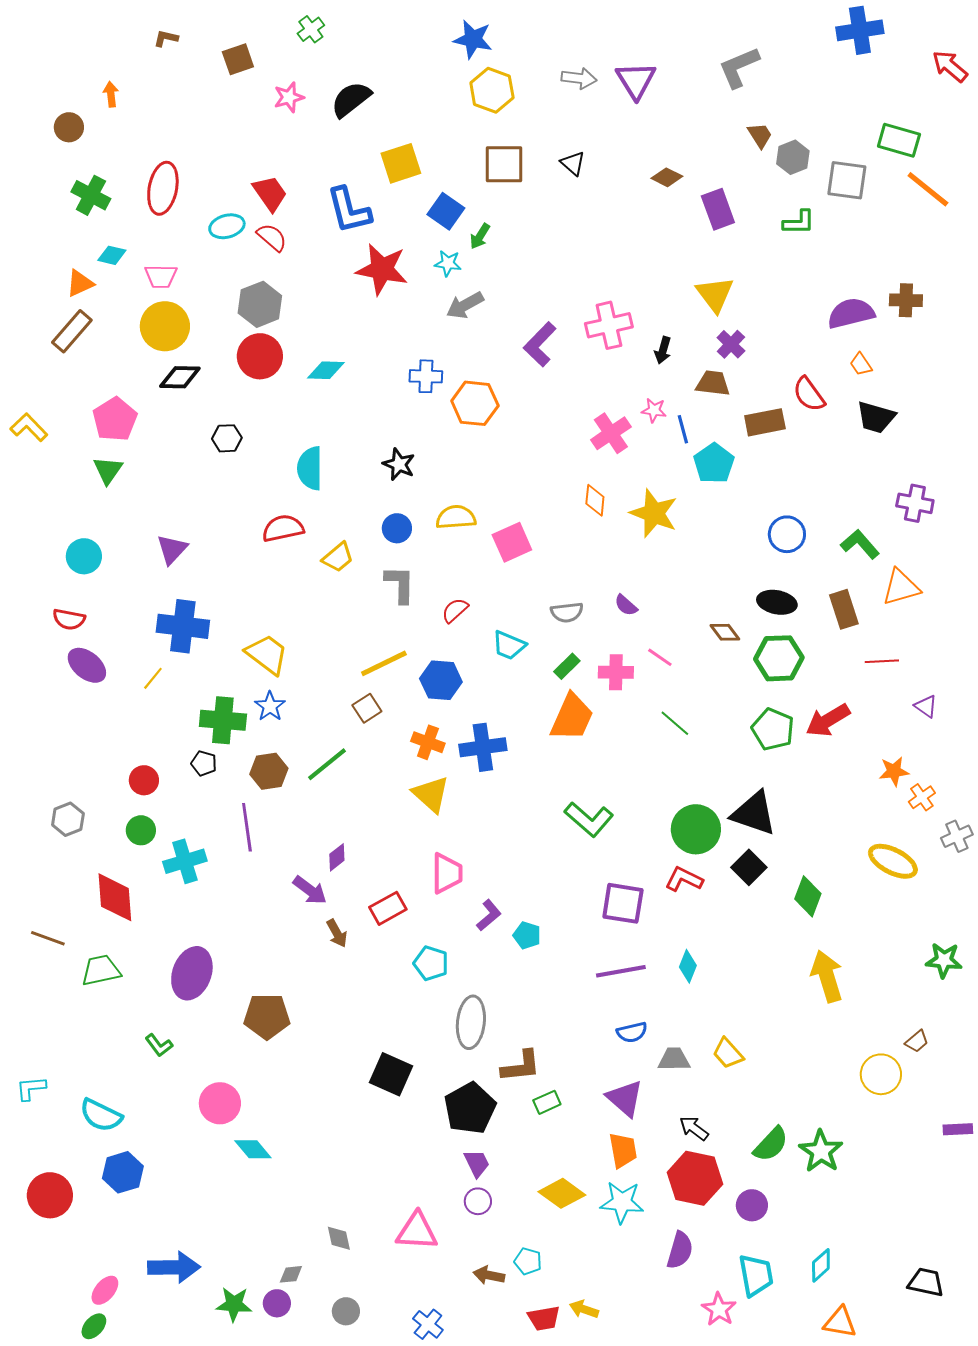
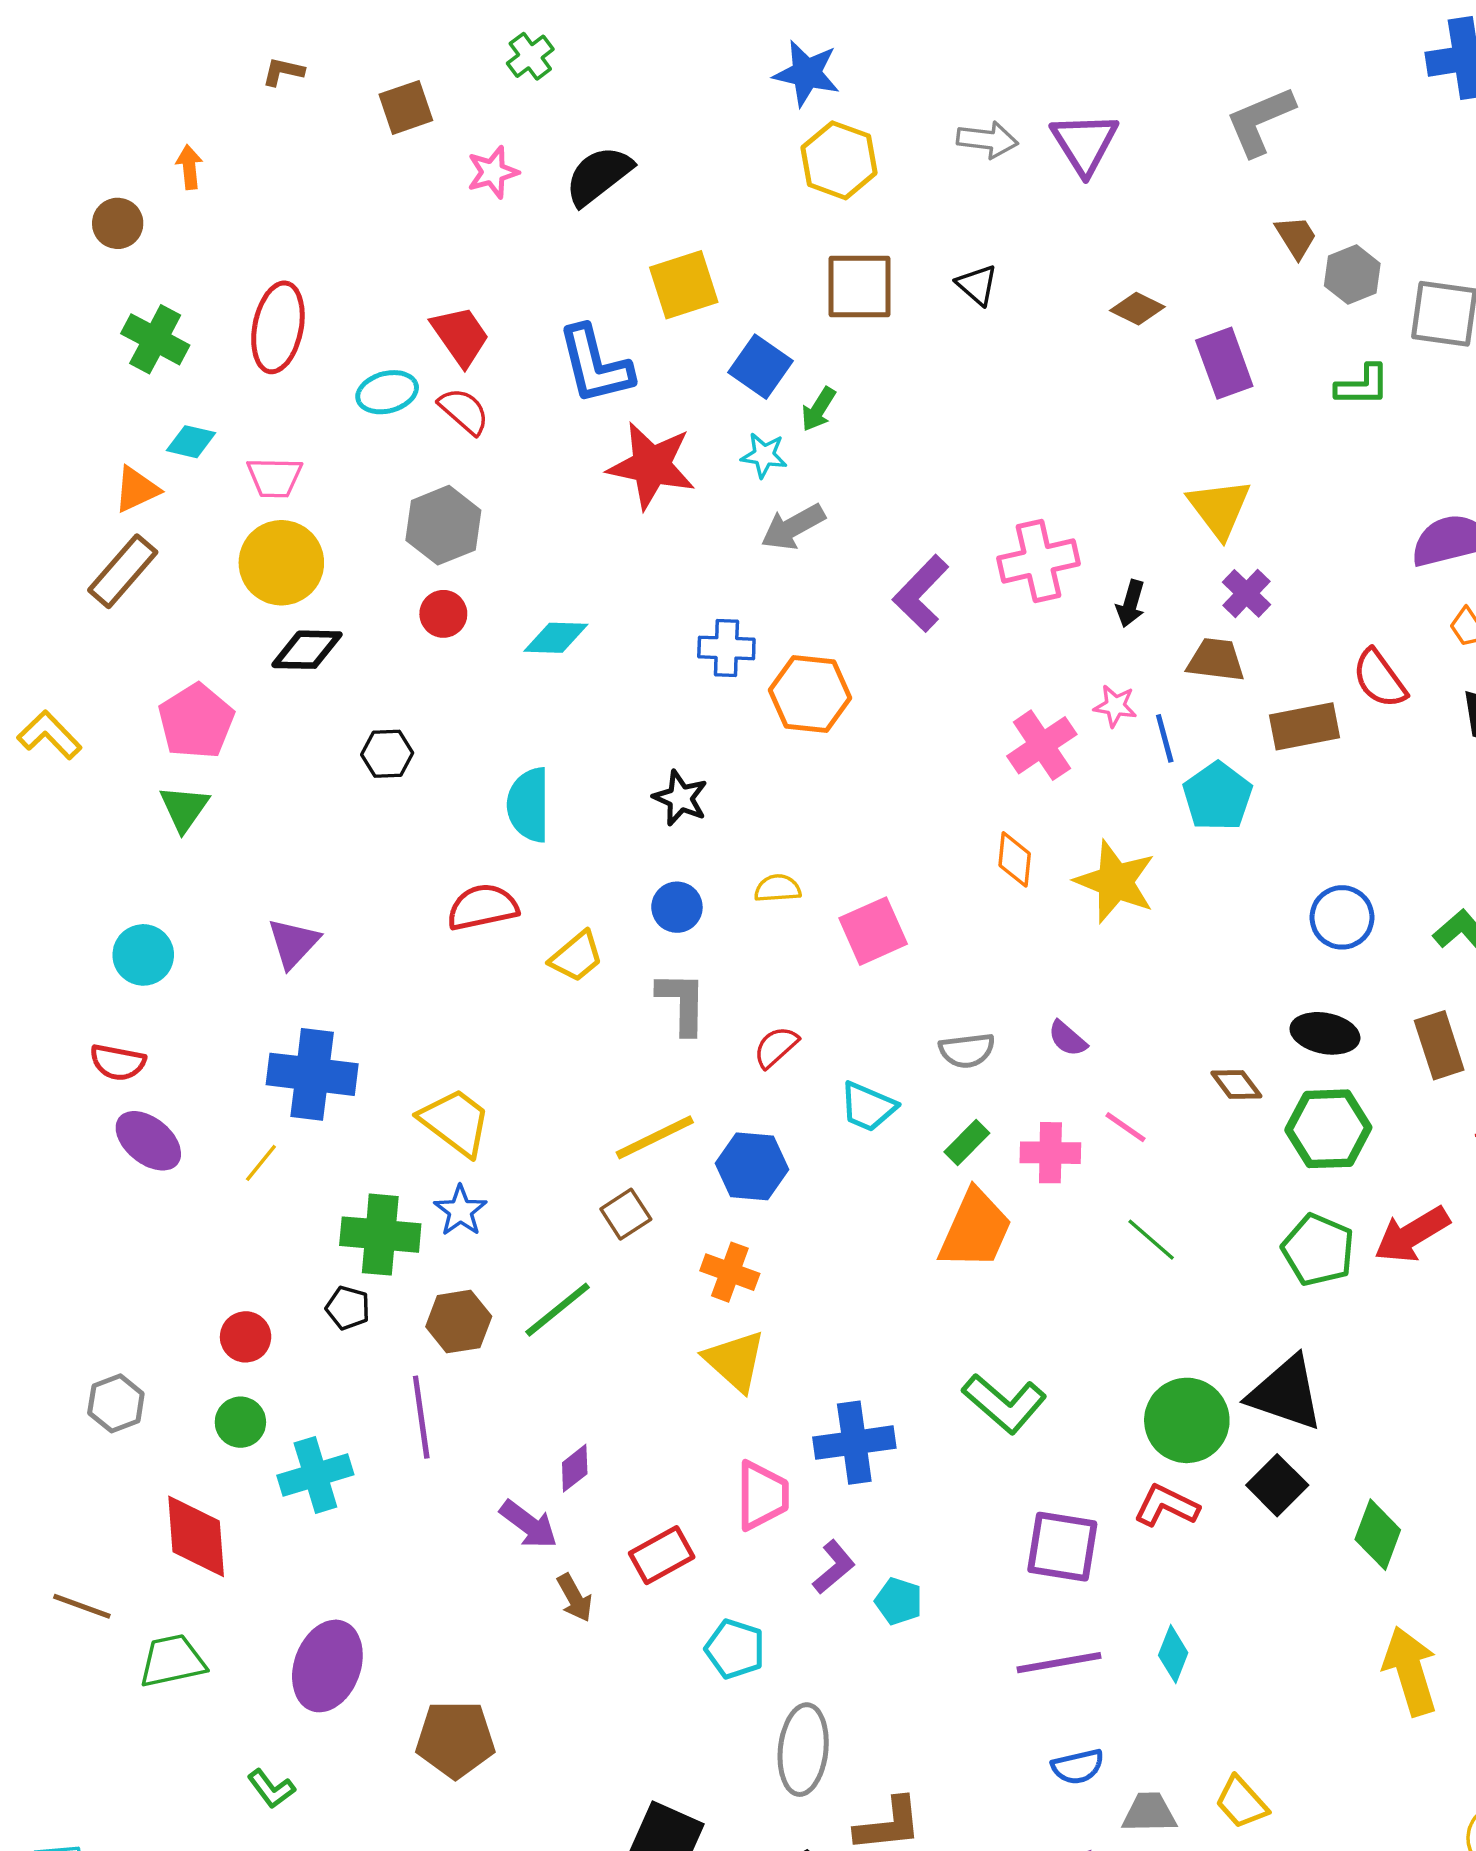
red circle: (260, 356) -> (443, 614), size x0.6
yellow semicircle: (456, 517) -> (778, 888), size x0.7
blue cross: (483, 747) -> (854, 1443), moved

